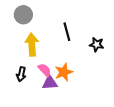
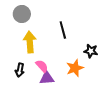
black star: (97, 44) -> (91, 51), moved
orange star: (64, 72) -> (75, 68), moved

